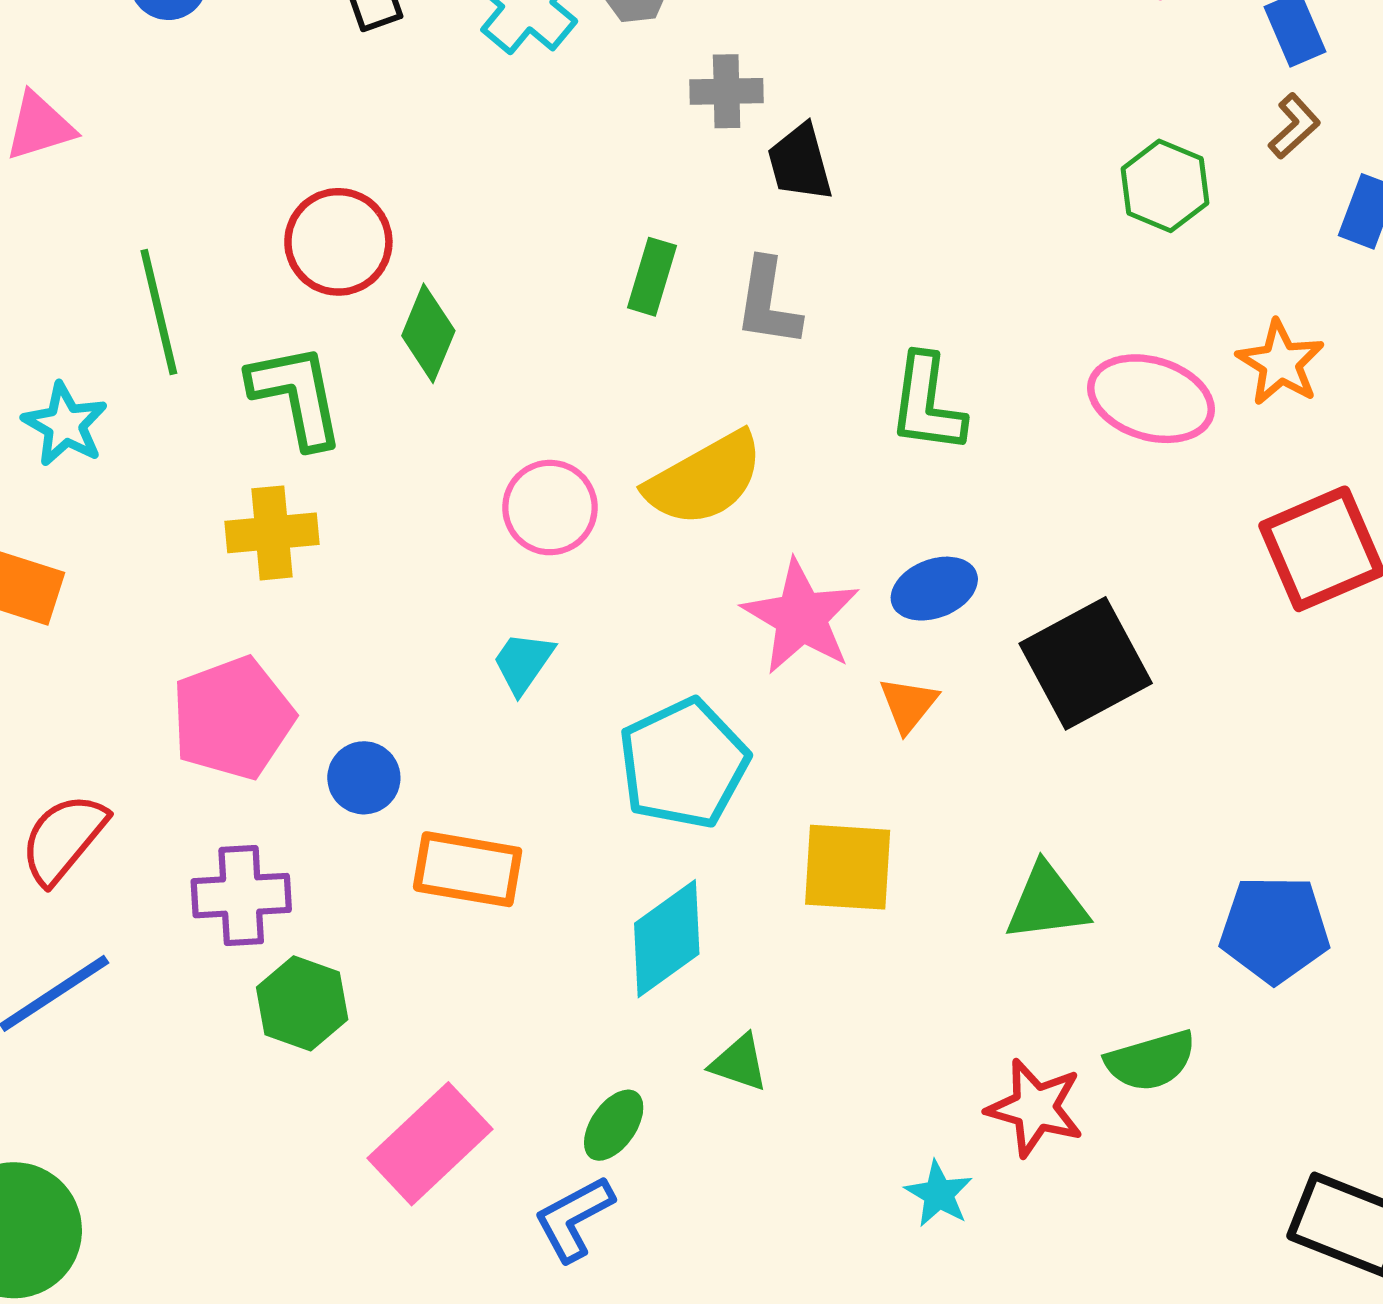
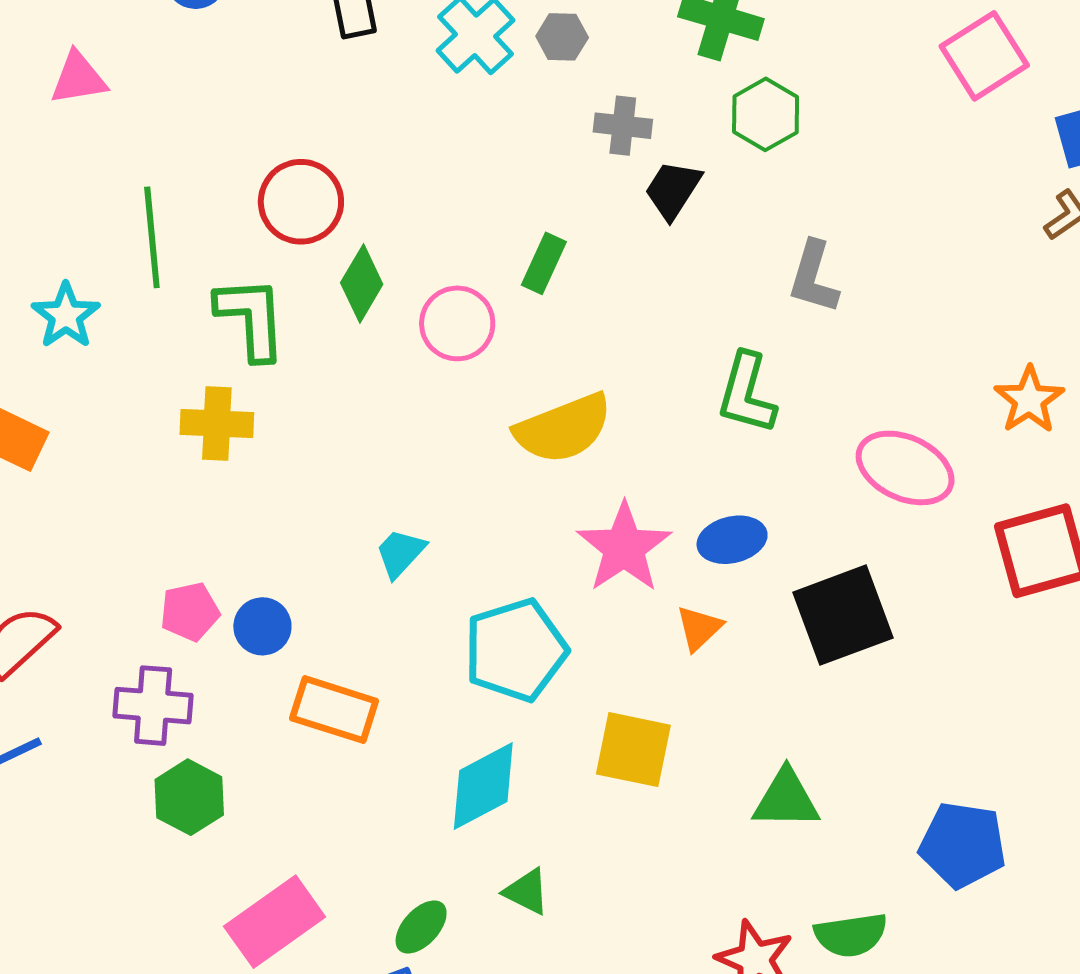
black trapezoid: (800, 163) -> (673, 190), turned 40
green hexagon: (1165, 186) -> (766, 114), moved
gray L-shape: (768, 303) -> (813, 277), moved
pink ellipse: (1151, 399) -> (905, 468), moved
pink circle: (550, 508) -> (457, 323), moved
pink pentagon: (233, 718) -> (190, 612), moved, size x0.6

